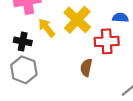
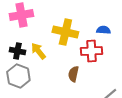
yellow cross: (77, 20) -> (65, 32), turned -30
yellow arrow: (47, 28) -> (38, 51), moved

